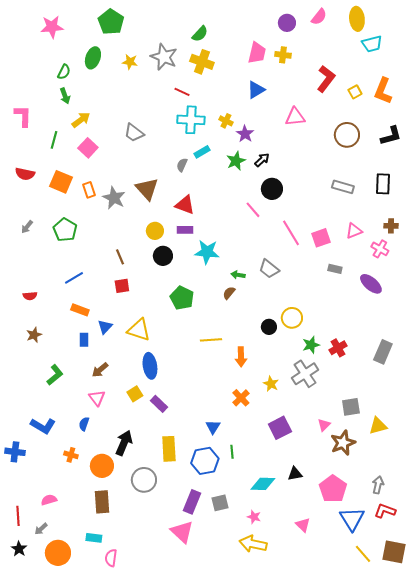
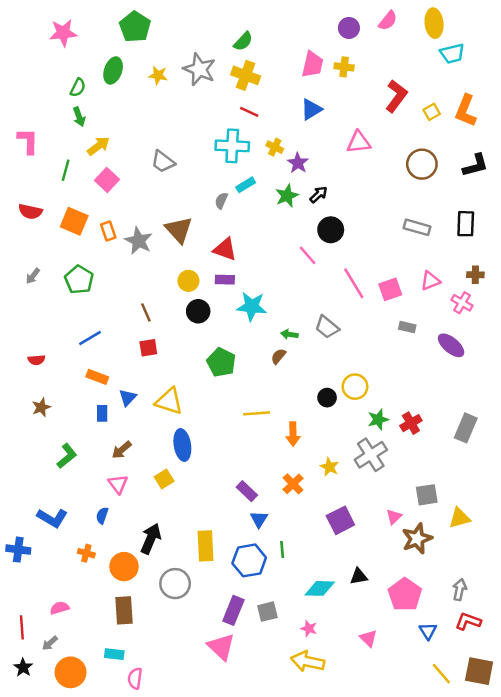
red line: (182, 92) -> (249, 112), moved
purple rectangle: (159, 404) -> (247, 491), moved
blue triangle: (352, 519) -> (428, 631), size x0.6

